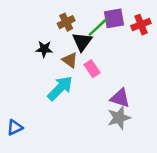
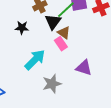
brown triangle: (70, 60) -> (64, 33), moved
gray star: (119, 118) -> (52, 84), moved

